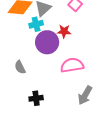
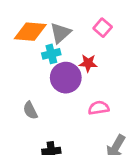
pink semicircle: (72, 65) -> (99, 108), size x0.7

